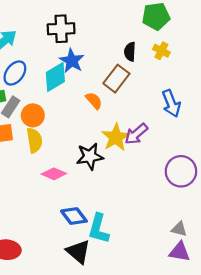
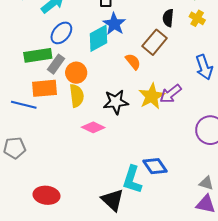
black star: (90, 156) -> (116, 102), moved
blue diamond: (74, 216) -> (155, 166), moved

